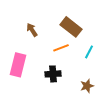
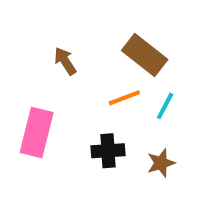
cyan line: (89, 52) -> (165, 106), moved
brown star: (87, 86) -> (161, 163), moved

